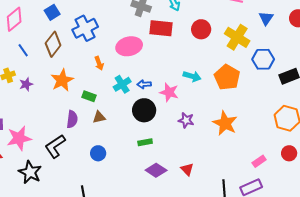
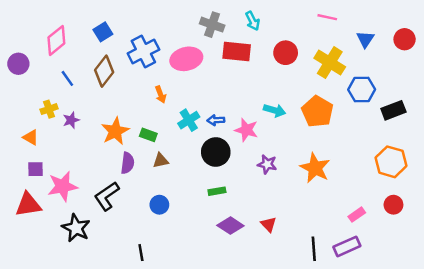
pink ellipse: (129, 46) -> (186, 59), moved
orange star: (62, 80) -> (115, 131), moved

